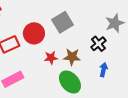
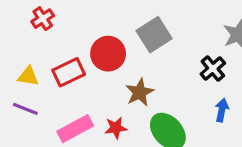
brown star: (72, 57) -> (140, 92), moved, turned -30
red star: (51, 58) -> (116, 128), moved

